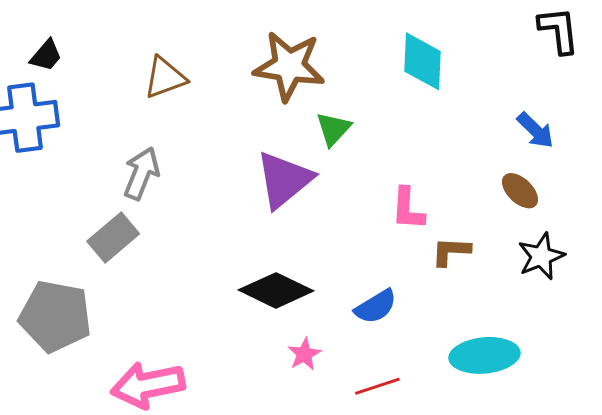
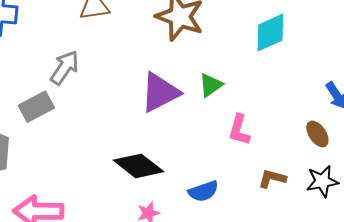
cyan diamond: (423, 61) -> (270, 33), turned 51
green triangle: (333, 129) -> (211, 85), moved
brown L-shape: (451, 251) -> (272, 179), moved

